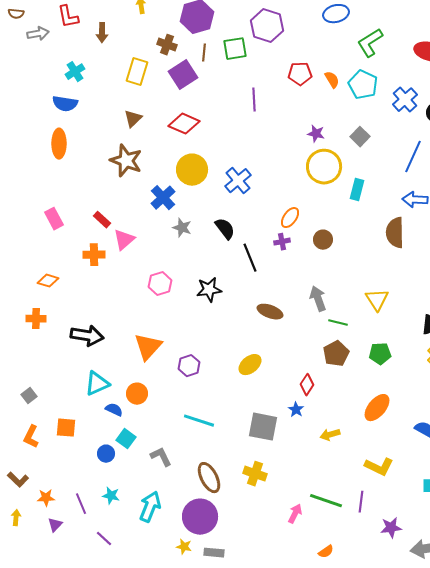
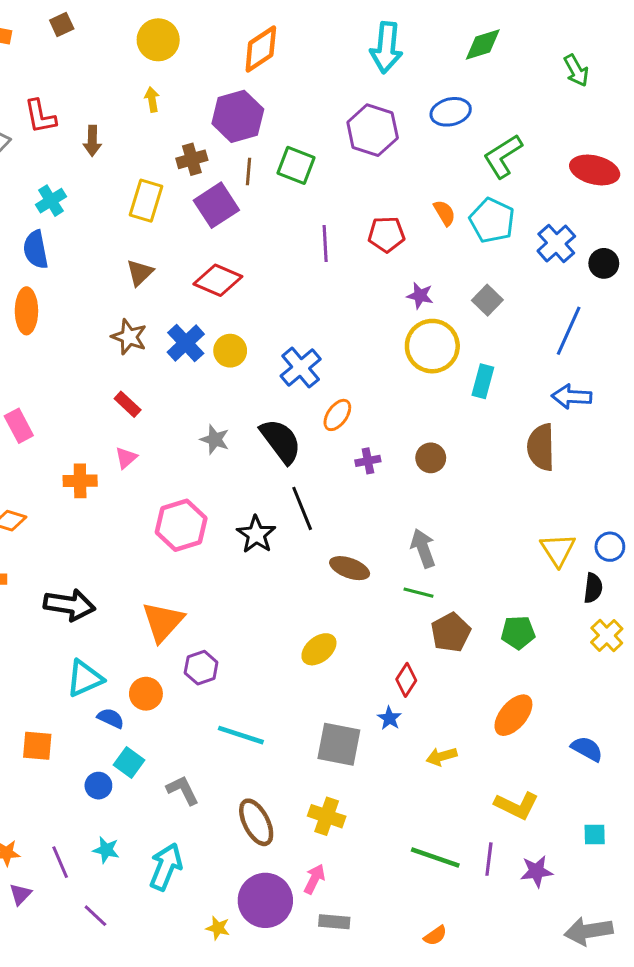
purple hexagon: (267, 26) -> (373, 130), moved
brown cross: (167, 45) -> (192, 159), turned -36
green square: (235, 49) -> (296, 165), turned 30
red pentagon: (300, 74) -> (386, 234), moved
blue semicircle: (65, 104) -> (36, 250), turned 70
brown star: (126, 161) -> (129, 337), size x0.7
yellow circle: (192, 170) -> (230, 351), size x0.7
blue cross: (163, 198) -> (186, 343), moved
orange ellipse: (290, 218) -> (337, 415), moved
red rectangle: (102, 220) -> (128, 404), moved
black semicircle: (225, 229) -> (281, 441), size x1.4
pink triangle: (124, 240) -> (126, 458), size x0.7
black line: (250, 258) -> (302, 508), moved
pink hexagon: (160, 284) -> (181, 525), size x1.4
black star: (209, 290) -> (256, 534), turned -30
yellow triangle: (377, 300) -> (558, 550), moved
green line: (338, 323) -> (418, 593), moved
purple hexagon: (189, 366) -> (201, 668), moved
pink arrow: (295, 514) -> (314, 879), moved
purple circle: (200, 517) -> (265, 900), moved
purple star: (391, 528) -> (536, 871), moved
gray rectangle: (214, 553) -> (334, 922), moved

